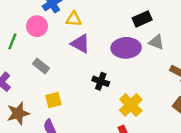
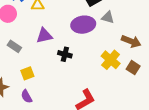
purple triangle: (80, 44) -> (44, 36), moved, turned -36
yellow cross: (131, 105) -> (111, 60), moved

